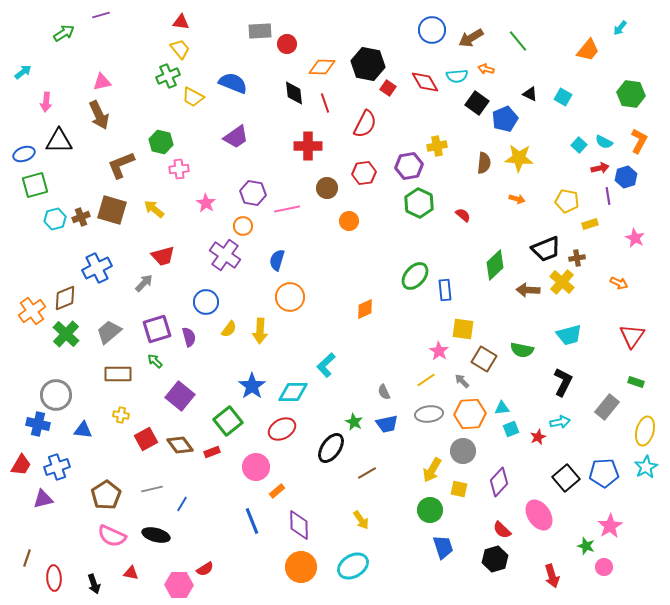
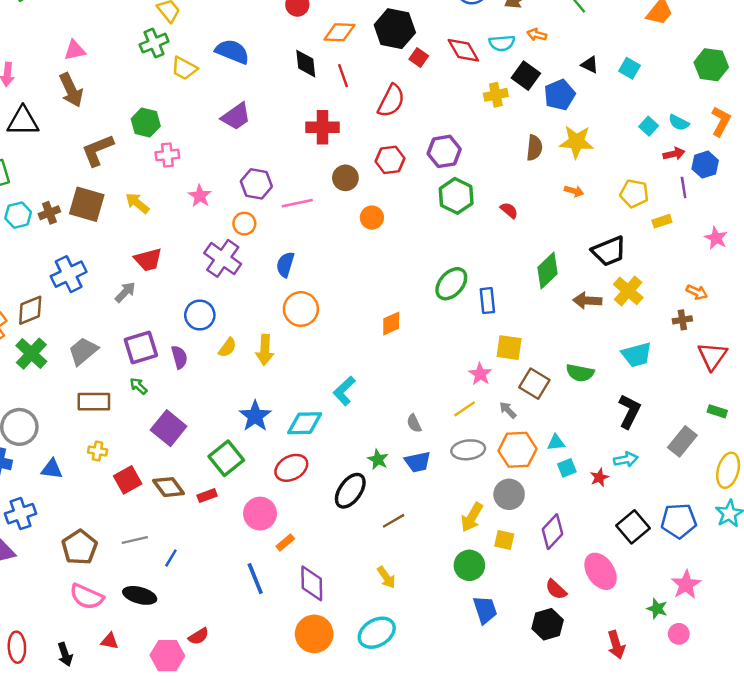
yellow cross: (437, 146) -> (496, 95), moved
brown cross: (577, 258) -> (682, 320), moved

